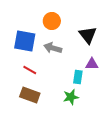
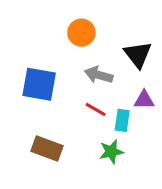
blue square: (25, 41) -> (39, 84), moved
gray arrow: (53, 48) -> (99, 75), moved
red line: (30, 70) -> (96, 109), moved

